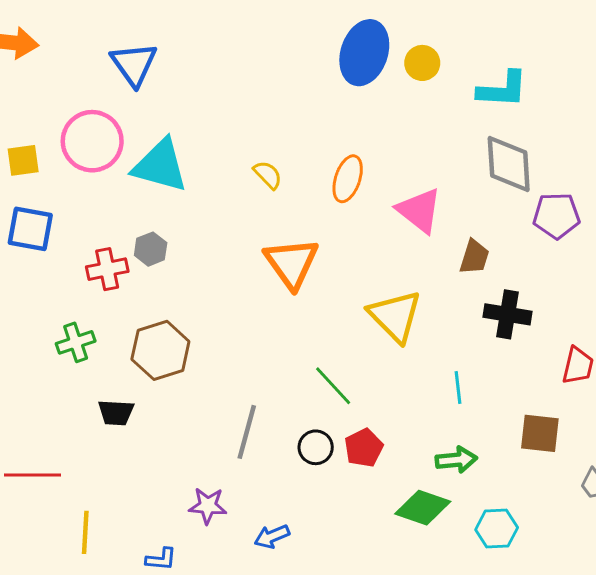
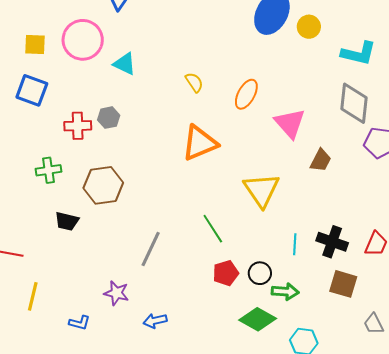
cyan triangle: (160, 166) -> (125, 64), size x0.6
orange triangle: (291, 263) -> (200, 143), turned 33
black cross: (508, 314) -> (332, 242), moved
black circle: (316, 447) -> (260, 273), moved

